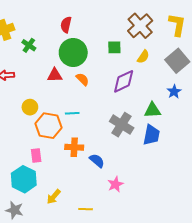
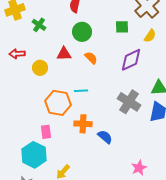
green circle: (73, 53) -> (82, 32), size x0.7
yellow circle: (30, 107) -> (40, 68), moved
pink star: (115, 184) -> (139, 168), moved

